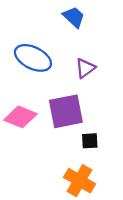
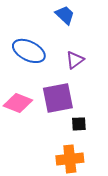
orange cross: (80, 181) -> (70, 159), turned -36

